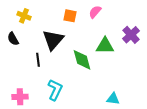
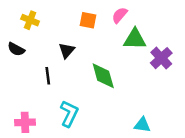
purple cross: (131, 35) -> (161, 58), moved
black semicircle: (13, 39) -> (16, 49), turned -32
black triangle: (53, 40) -> (67, 50), size x0.6
green triangle: (105, 46) -> (135, 39), moved

